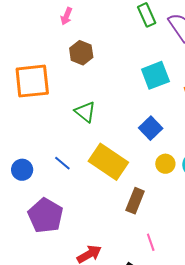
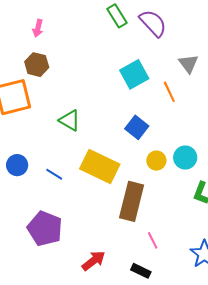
brown hexagon: (81, 53) -> (37, 65), moved
blue circle: (22, 170) -> (17, 165), moved
brown rectangle: (135, 201) -> (132, 201), size x1.5

